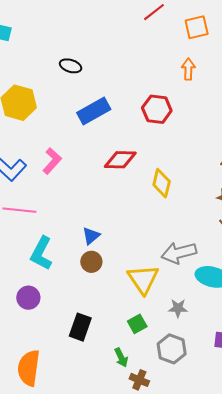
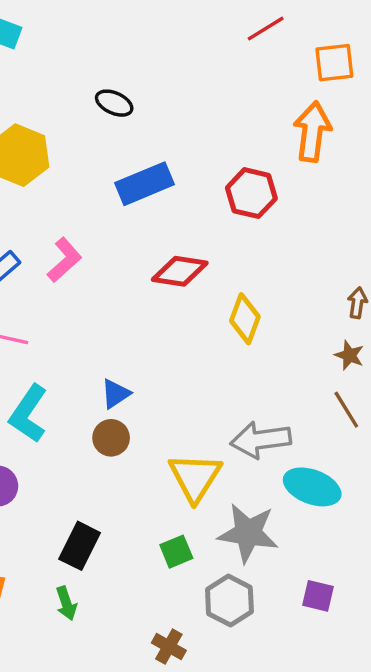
orange arrow: (188, 69) -> (312, 132), size x1.6
gray star: (178, 308) -> (248, 533), size x1.8
green arrow: (121, 357) -> (66, 603), moved

